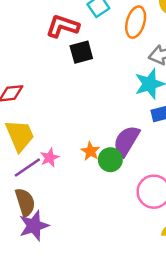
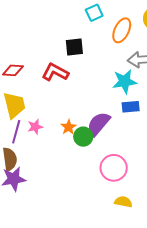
red L-shape: (63, 26) -> (55, 72), moved
purple line: (27, 168) -> (16, 132), turned -50

